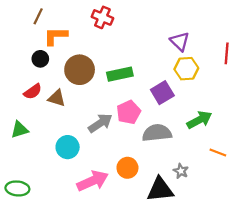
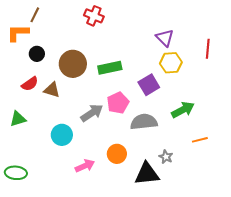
orange L-shape: (56, 36) -> (18, 33), moved
orange line: (218, 153) -> (200, 140), turned -35
pink arrow: (93, 181) -> (85, 166), size x0.7

